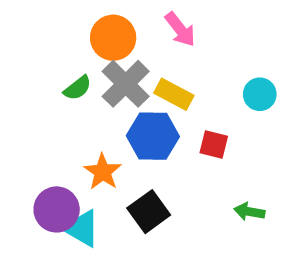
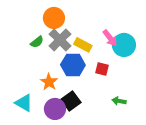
pink arrow: (180, 29) -> (110, 38), moved
cyan circle: (260, 94) -> (124, 45), size x1.5
purple circle: (57, 209) -> (55, 109), moved
cyan triangle: (82, 228) -> (24, 103), moved

